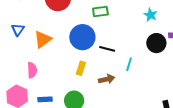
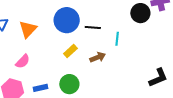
yellow rectangle: (81, 68) -> (70, 51), turned 40
pink semicircle: (32, 70) -> (23, 61), turned 56

